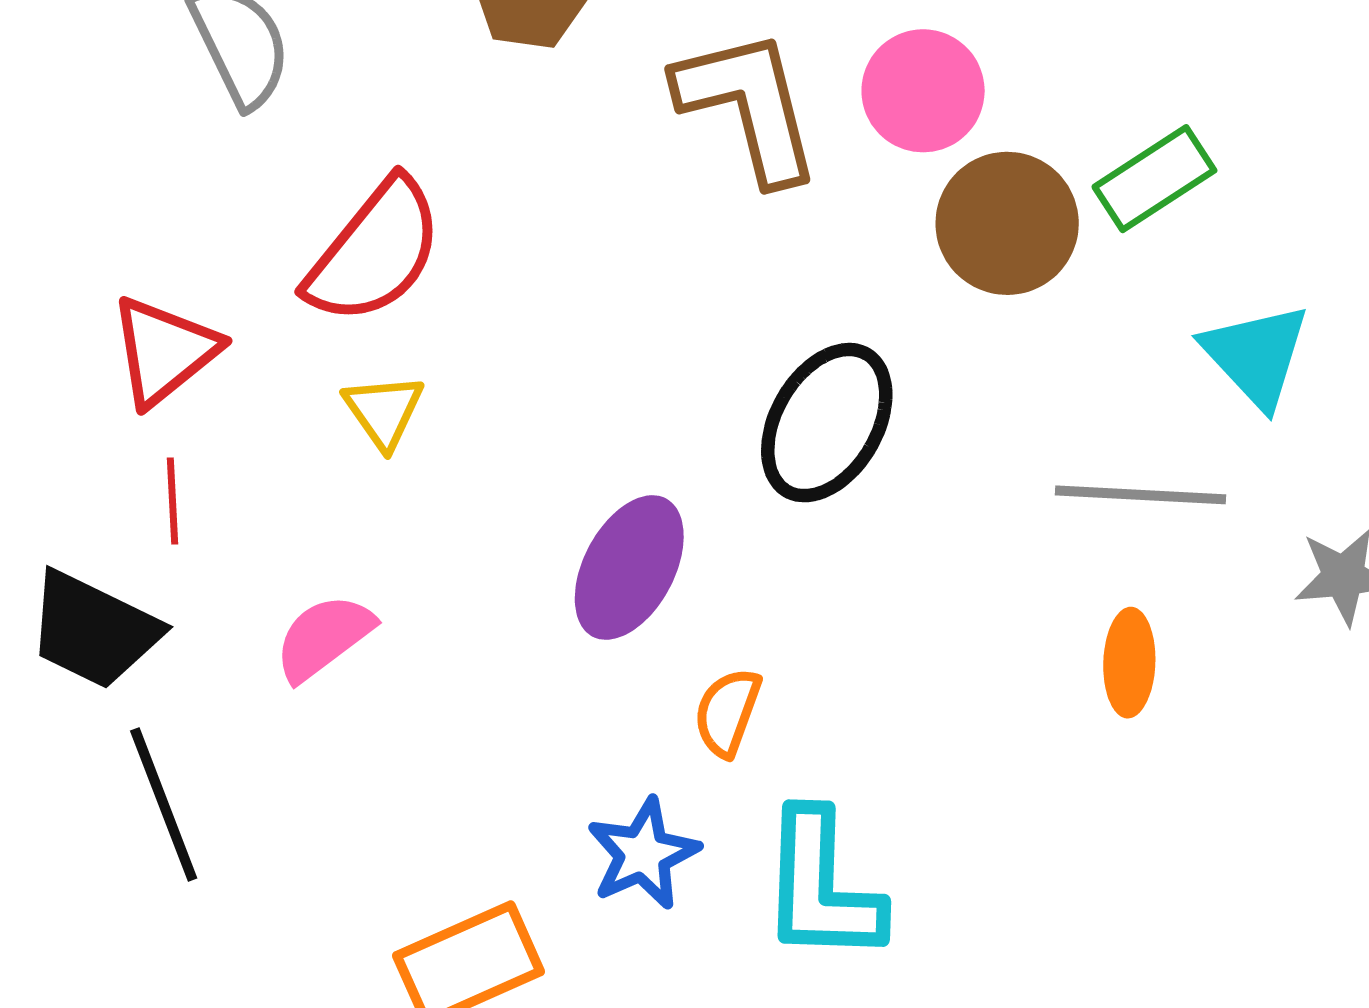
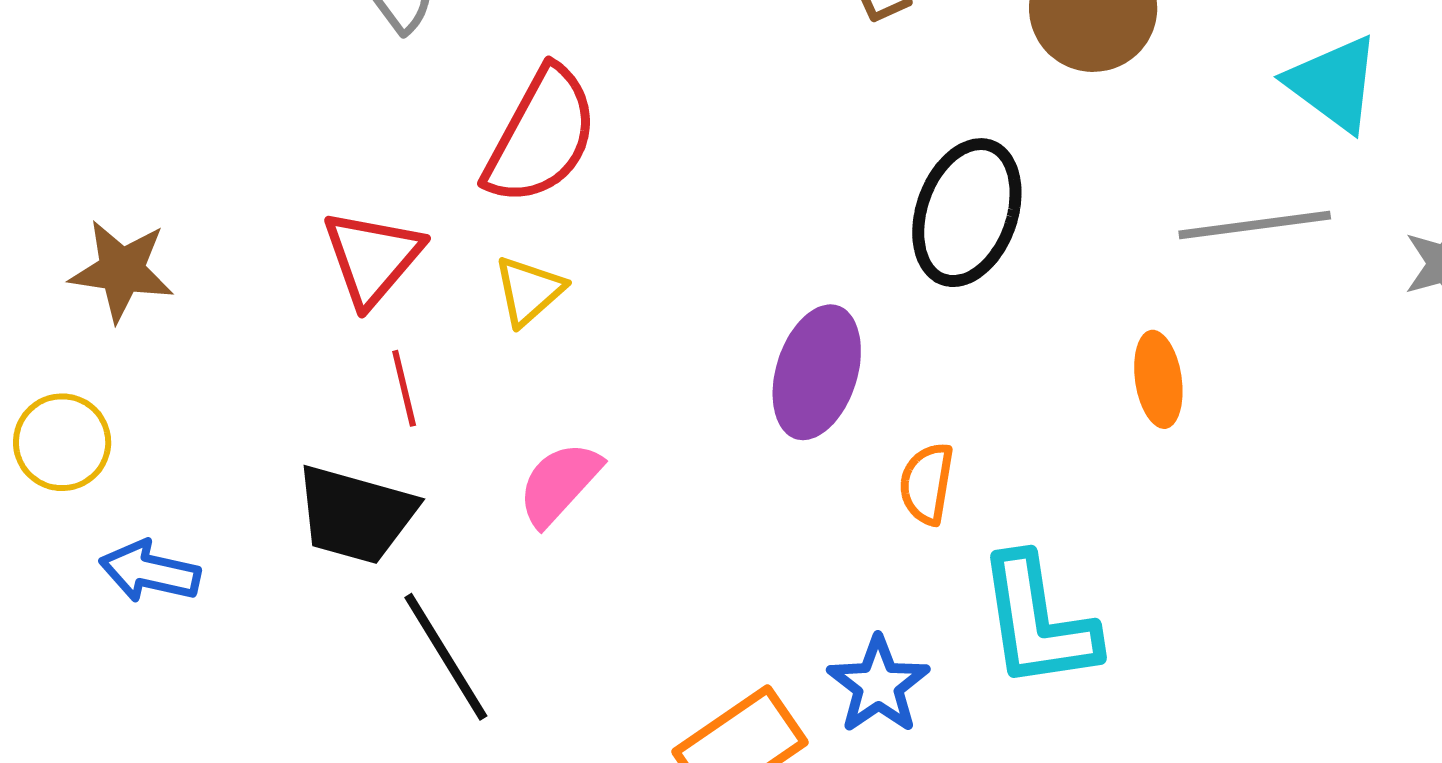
yellow triangle: (384, 411) -> (529, 291), moved, turned 34
orange ellipse: (1129, 663) -> (1158, 379), moved
blue star: (643, 854) -> (878, 685), moved

